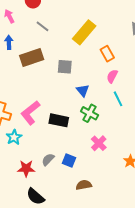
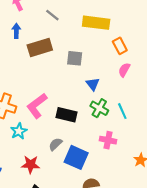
yellow rectangle: (84, 32) -> (96, 23), turned 55
cyan line: (118, 99) -> (122, 111), moved
pink cross: (99, 143) -> (108, 140), turned -35
gray semicircle: (48, 160) -> (55, 144), moved
blue square: (69, 161) -> (76, 157), size x1.6

